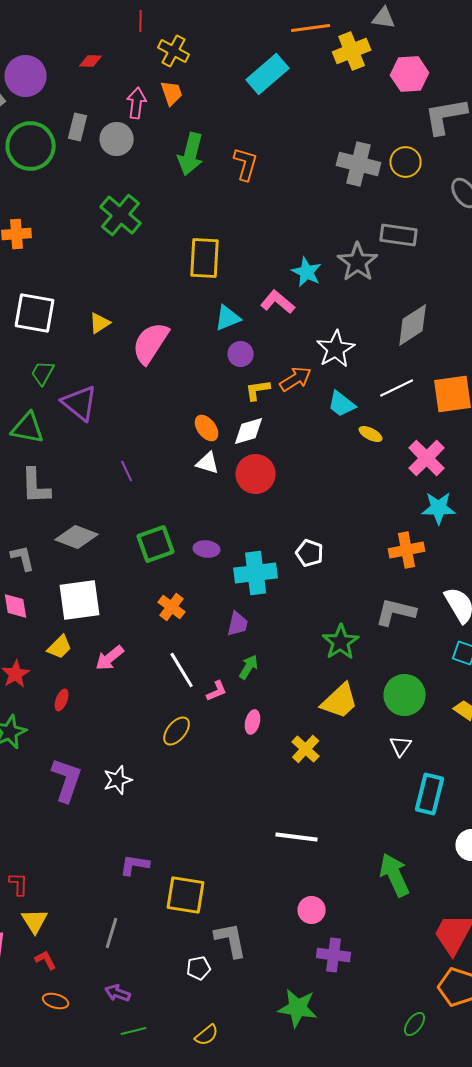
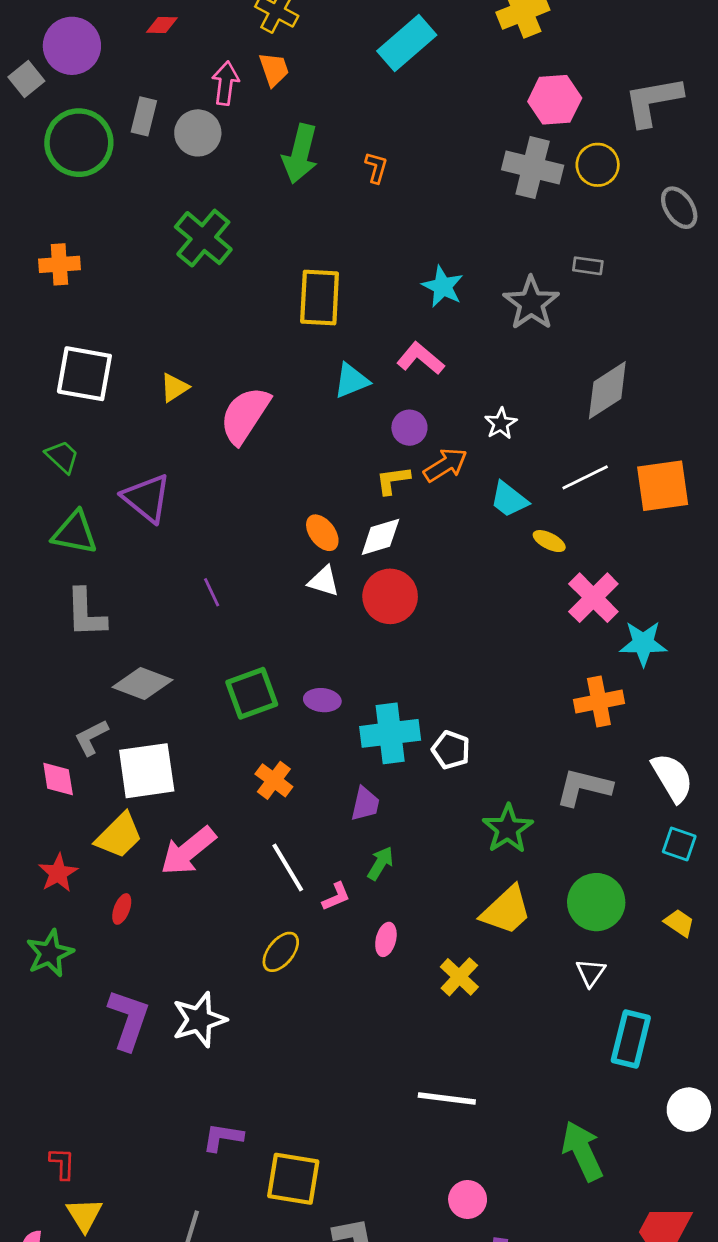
pink hexagon: (410, 74) -> (555, 100), moved
orange L-shape: (246, 164) -> (376, 168), size x0.7
gray rectangle: (399, 235) -> (588, 266), size x0.6
cyan star: (307, 272) -> (443, 287), moved
white star: (336, 349) -> (501, 423), size x0.6
purple circle: (241, 354) -> (409, 428), moved
green trapezoid: (43, 373) -> (62, 457), moved, turned 104
pink cross: (427, 458) -> (593, 598), moved
white pentagon: (310, 553) -> (451, 750), moved
gray L-shape: (23, 558) -> (91, 737), moved, turned -104
yellow trapezoid: (60, 647) -> (119, 836), size x1.4
pink arrow: (110, 658) -> (188, 851), size x1.4
white star: (118, 780) -> (199, 1020), size x1.4

